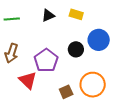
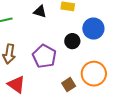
black triangle: (48, 15) -> (40, 11), turned 48
red triangle: (28, 80) -> (16, 84), moved

